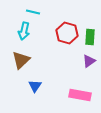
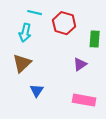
red hexagon: (67, 33) -> (64, 23), moved
purple triangle: (89, 61) -> (80, 64), moved

